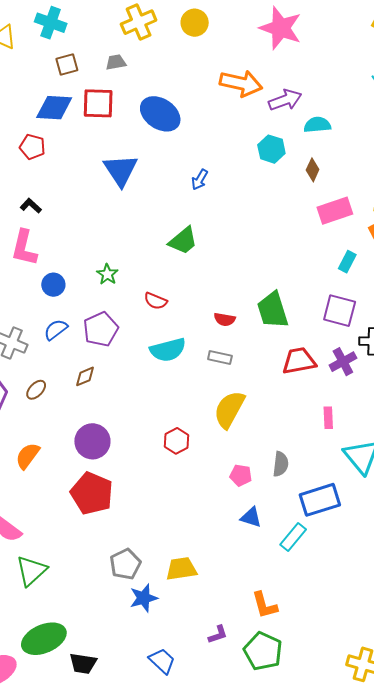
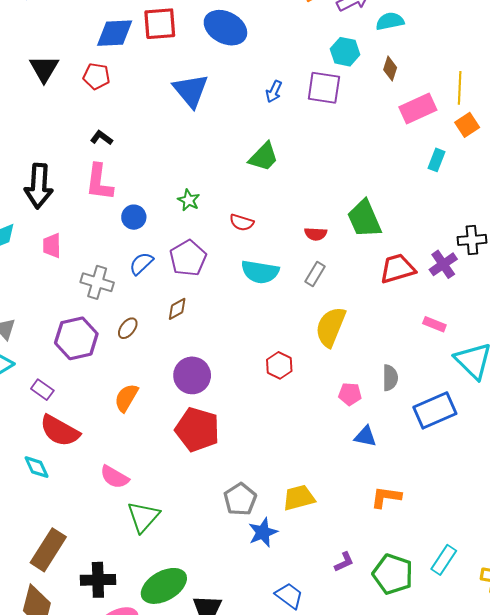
purple square: (340, 311) -> (324, 88), moved
cyan semicircle: (168, 350) -> (260, 272), turned 30
gray rectangle: (220, 357) -> (315, 274), turned -65
pink rectangle: (328, 418) -> (434, 324), turned -60
cyan rectangle: (293, 537) -> (444, 560), moved
orange L-shape: (265, 605) -> (386, 497), moved, turned 120

